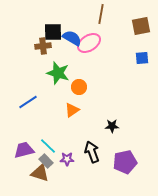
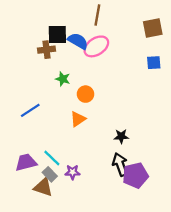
brown line: (101, 14) -> (97, 15), moved
green star: (58, 73) -> (63, 79), size x0.6
black arrow: (92, 152) -> (120, 165), moved

